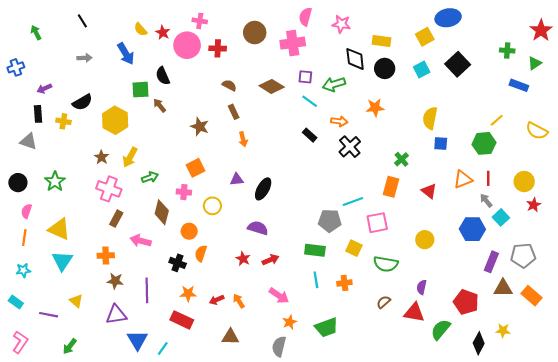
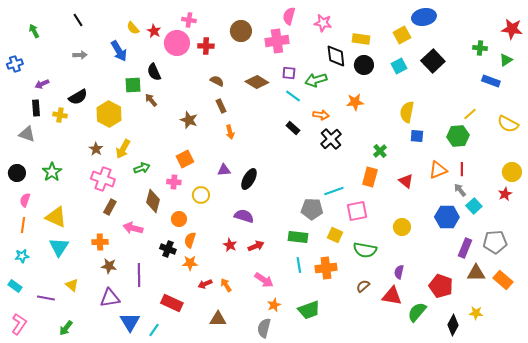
red star: (541, 30) -> (512, 29), turned -30
yellow circle: (524, 182) -> (512, 172), moved
orange cross: (344, 283) -> (326, 268), size x1.5
orange star: (188, 294) -> (190, 263), moved

